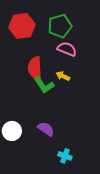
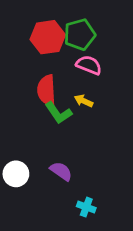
red hexagon: (22, 26) -> (48, 37), moved

